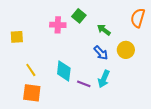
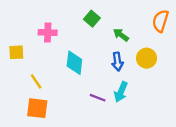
pink cross: (58, 25) -> (48, 33), moved
yellow square: (17, 37) -> (16, 52), moved
blue arrow: (101, 53) -> (117, 62), turned 35
cyan diamond: (64, 71) -> (74, 63), moved

